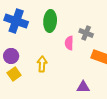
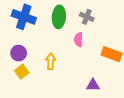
gray cross: (86, 33) -> (87, 17), moved

